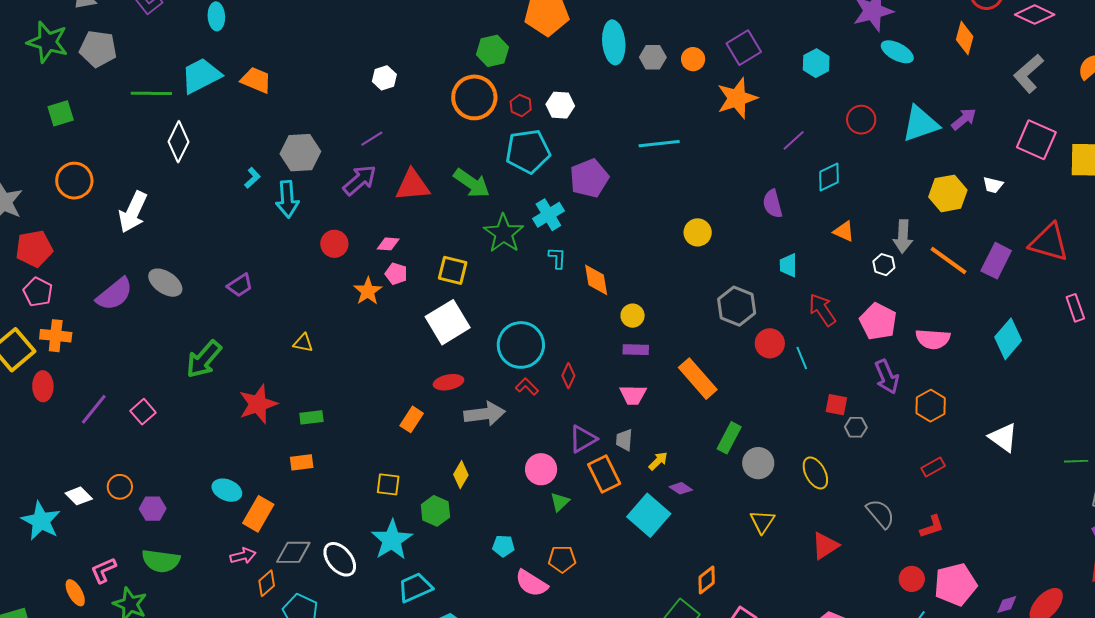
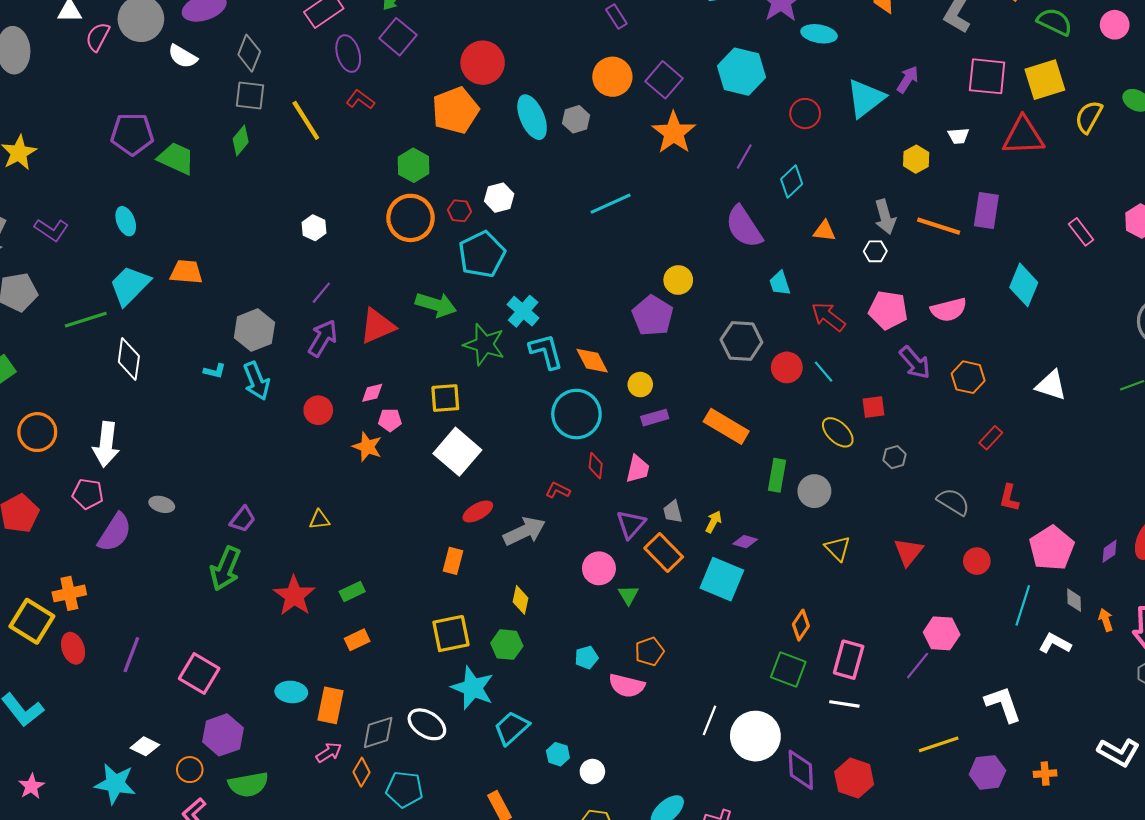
orange circle: (693, 59) -> (612, 77), moved, size x1.6
cyan hexagon: (816, 63) -> (742, 72), size x1.6
cyan L-shape: (252, 178) -> (215, 371), turned 75
purple pentagon: (589, 178) -> (653, 316), moved
yellow hexagon: (948, 193) -> (916, 159), size x0.7
purple semicircle: (773, 204) -> (744, 227), size x1.5
red triangle: (1049, 242) -> (1023, 136), moved
cyan L-shape: (557, 258) -> (546, 351), size x1.6
gray ellipse: (165, 283) -> (162, 504), size x0.7
purple trapezoid: (240, 285) -> (243, 519), moved
pink pentagon: (38, 292) -> (88, 494), moved
cyan circle: (521, 345) -> (576, 414), moved
pink trapezoid: (633, 395) -> (638, 469), moved, turned -60
pink square: (143, 412) -> (199, 673), moved, size x1.5
gray hexagon: (856, 427) -> (895, 457), moved
yellow ellipse: (815, 473) -> (838, 432), moved
yellow square: (388, 484) -> (451, 634), size x1.5
orange circle: (120, 487) -> (190, 770), moved
purple hexagon: (153, 509) -> (223, 735), size x1.5
red L-shape: (932, 527) -> (1009, 498), turned 140
red circle: (912, 579) -> (977, 561), moved

